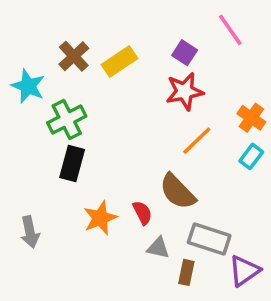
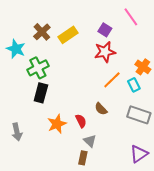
cyan rectangle: (251, 156) -> (134, 85), moved, turned -64
brown semicircle: (178, 192) -> (101, 109), size x0.6
gray rectangle: (209, 239) -> (139, 115), moved
gray triangle: (158, 248) -> (90, 141), turned 32
brown rectangle: (186, 272) -> (83, 158), moved

